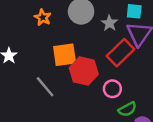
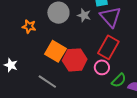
red rectangle: (120, 53) -> (108, 47), moved
orange square: (65, 55) -> (55, 51), turned -35

